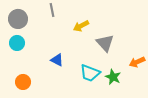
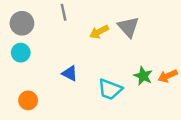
gray triangle: (105, 43) -> (128, 27), moved
green star: (113, 77) -> (143, 76), moved

